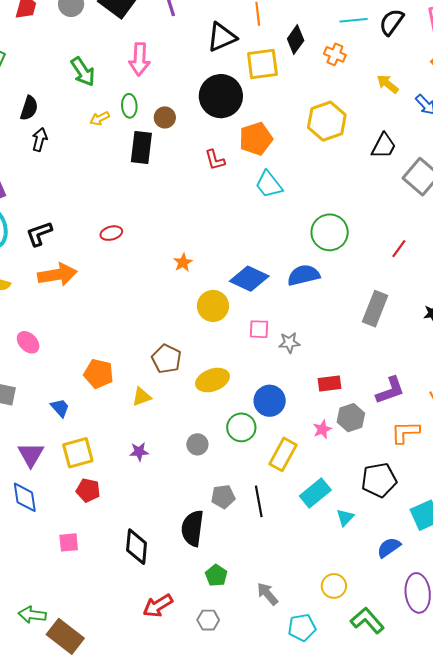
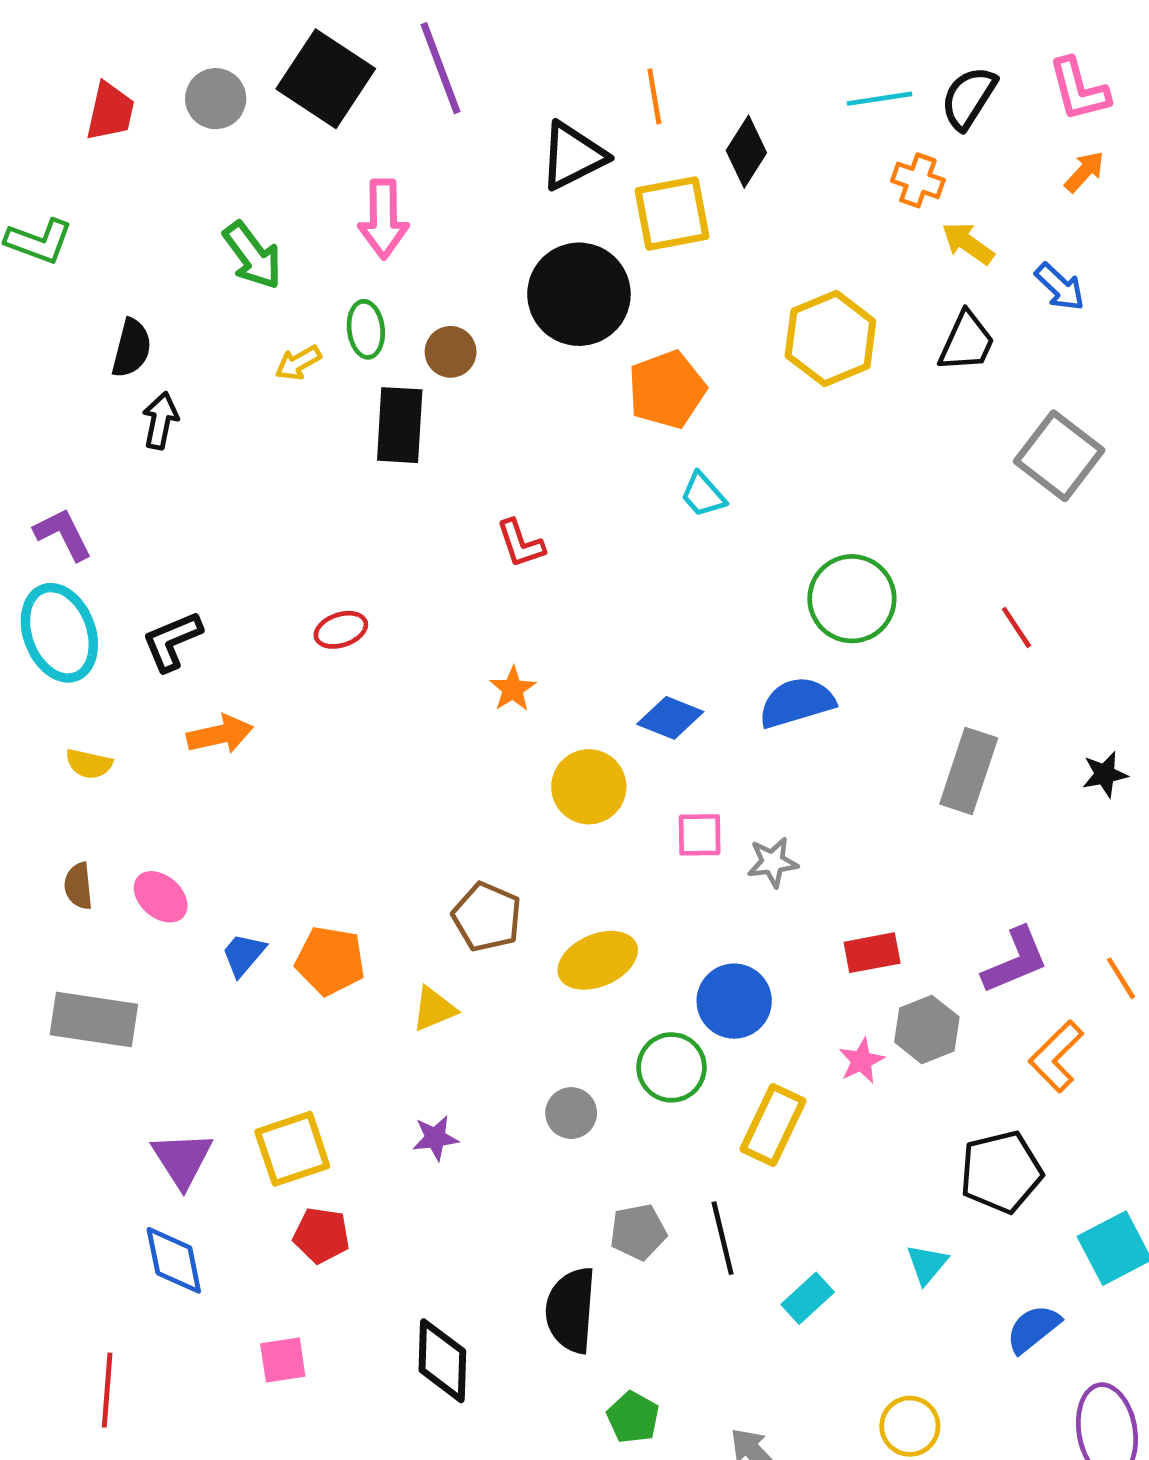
orange cross: (335, 54) -> (918, 180), moved
black trapezoid: (384, 146) -> (967, 342), moved
red L-shape: (215, 160) -> (521, 544), moved
cyan trapezoid: (269, 184) -> (703, 495), size x0.7
red line: (399, 249) -> (1016, 627), turned -66
orange arrow: (57, 275) -> (220, 734), size x0.7
blue diamond: (249, 279) -> (670, 718), size x0.7
blue trapezoid: (60, 408) -> (243, 955), moved, turned -95
orange L-shape: (405, 432) -> (1056, 1056), turned -40
cyan rectangle: (315, 493) -> (808, 1298), moved, size x0.7

